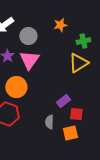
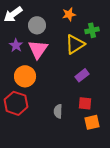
yellow triangle: (78, 63) -> (75, 44), moved
purple rectangle: (63, 101) -> (82, 75), moved
orange square: (70, 133) -> (92, 122), moved

